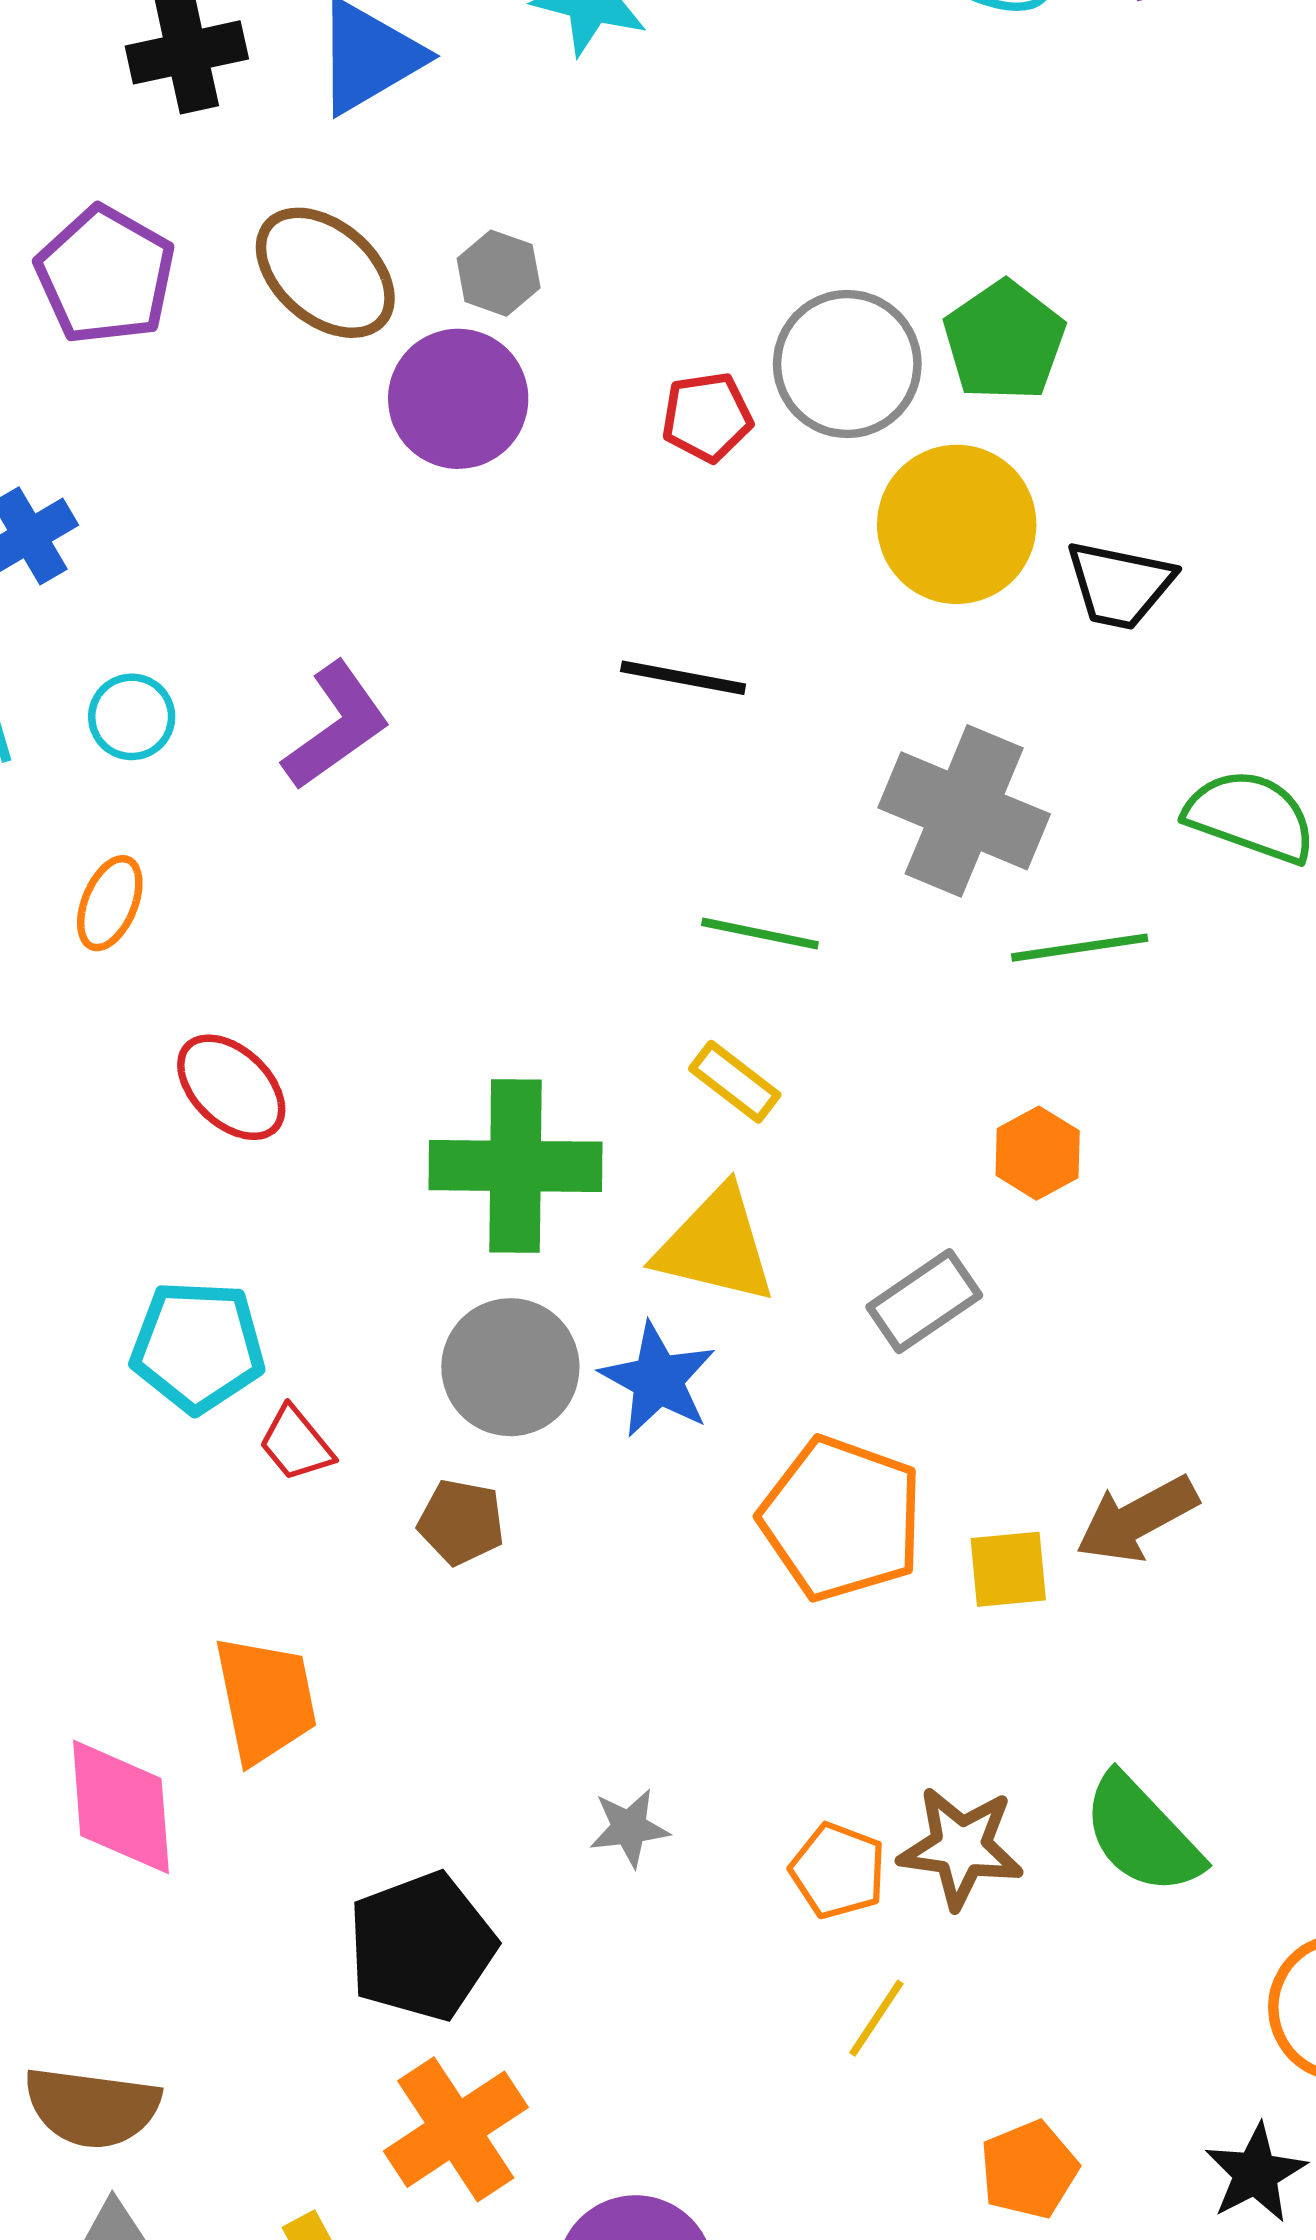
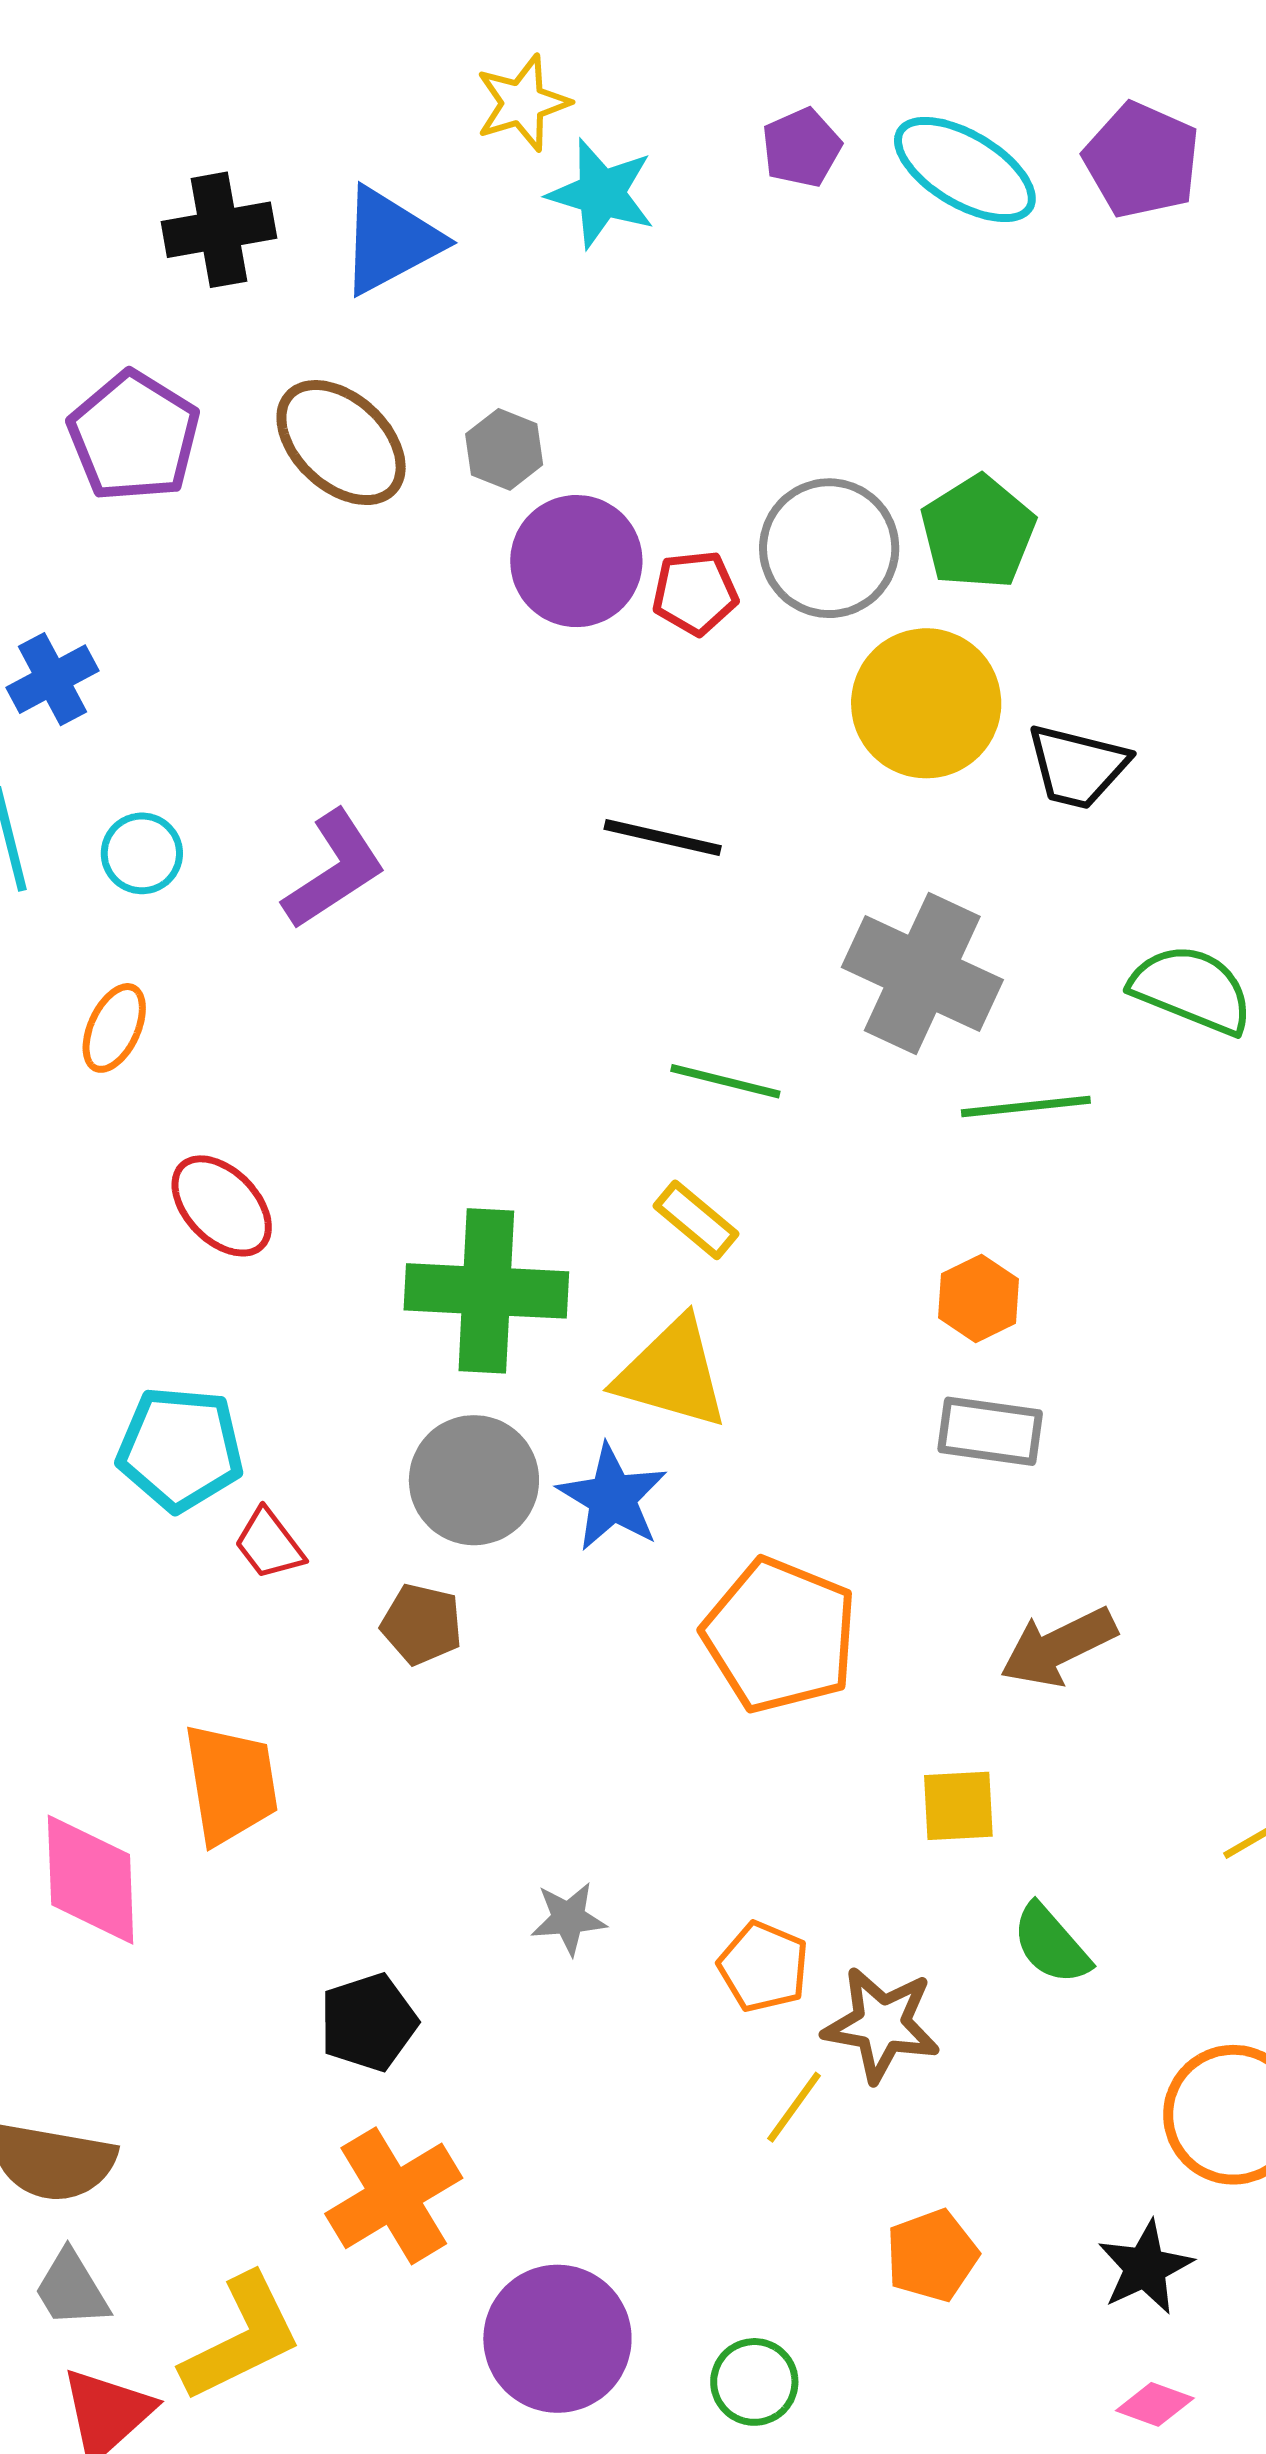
purple circle: (458, 399) -> (576, 561), moved
gray rectangle: (924, 1301) -> (990, 1431), moved, turned 40
yellow square: (1008, 1569) -> (958, 1806), moved
green semicircle: (1142, 1835) -> (1051, 1944), size x0.7
brown star: (961, 1847) -> (882, 2024), moved
black pentagon: (422, 1946) -> (368, 2022), size x0.7

